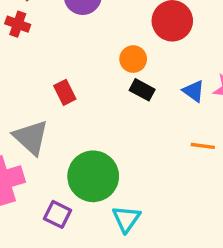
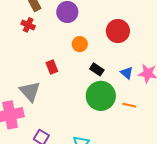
orange circle: (133, 59) -> (80, 44), moved
green circle: (93, 176) -> (101, 96), moved

